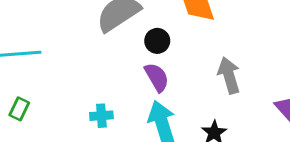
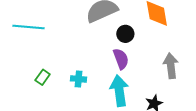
green rectangle: (19, 109) -> (43, 77), moved

